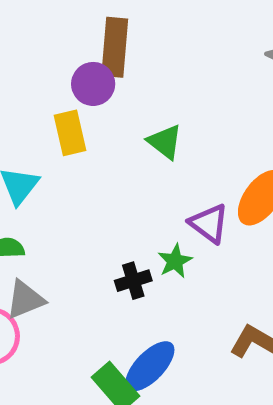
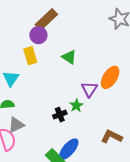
brown rectangle: (115, 47) -> (46, 20), turned 45
purple triangle: (209, 223) -> (89, 89), turned 30

